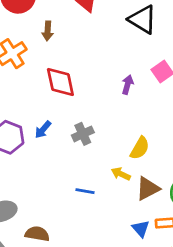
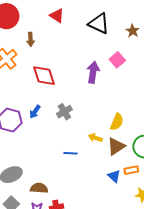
purple arrow: (128, 85) -> (93, 72), size x1.5
yellow semicircle: (140, 148) -> (117, 122), moved

